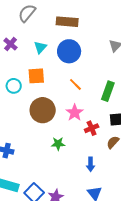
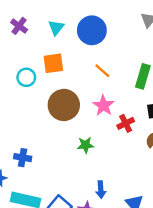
blue arrow: (91, 164) -> (101, 190), moved

